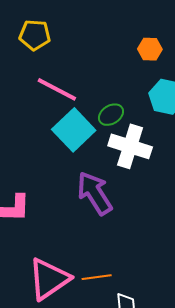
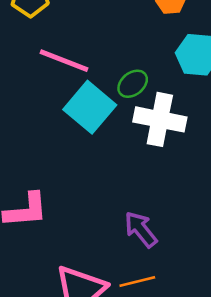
purple arrow: (95, 193) -> (141, 229), moved, size x0.7

